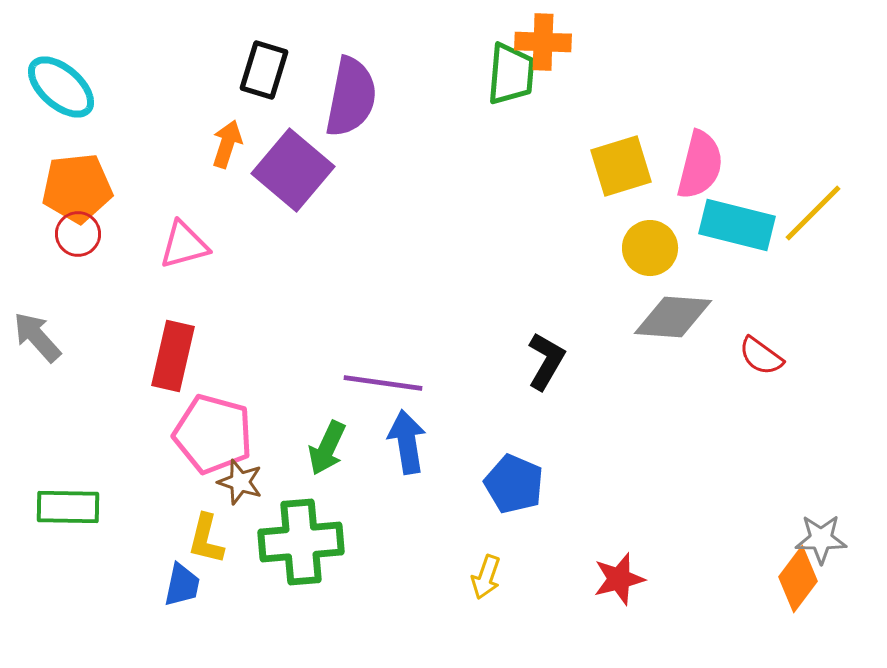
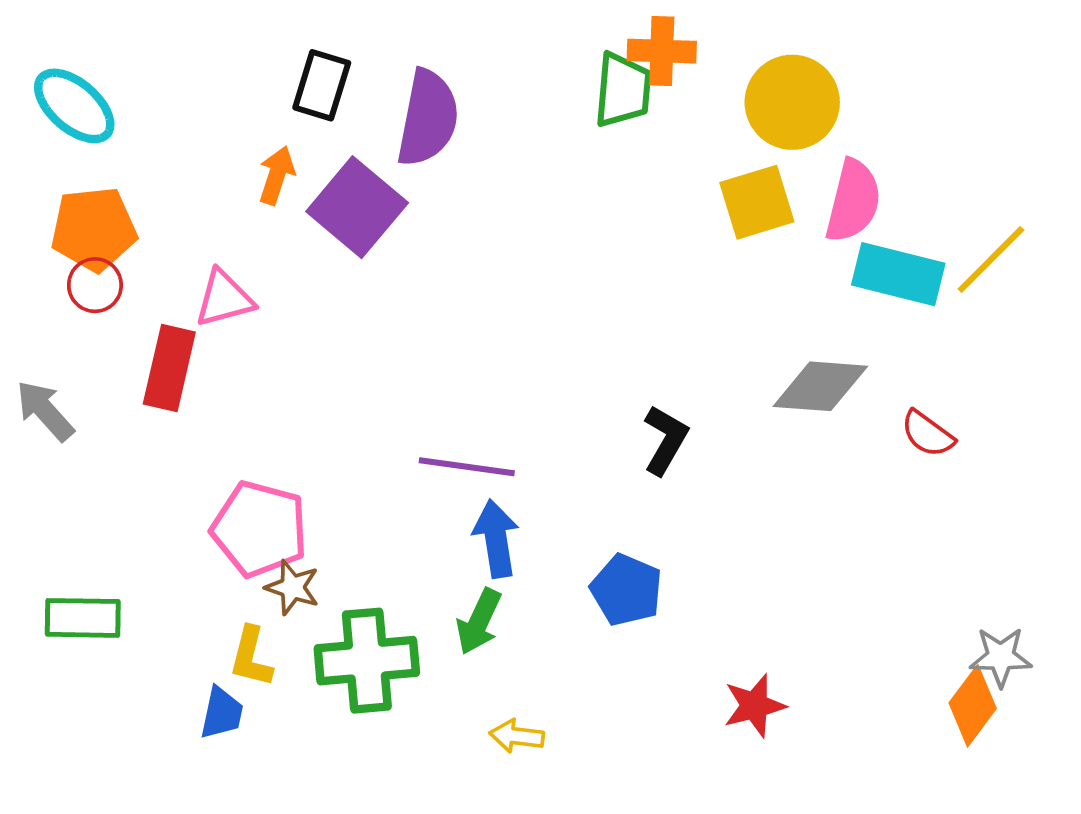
yellow circle: (650, 248) -> (792, 102), moved, size x1.4
red rectangle: (173, 356) -> (169, 368), moved
green arrow: (327, 448) -> (479, 622), moved
yellow arrow: (486, 577) -> (517, 736), moved, turned 78

